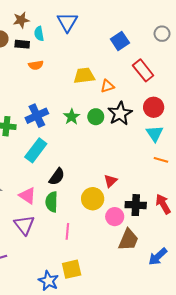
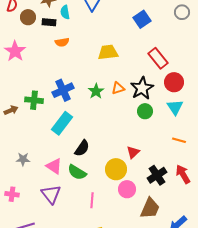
red rectangle: (143, 70) -> (158, 58), moved
orange triangle: (107, 86) -> (118, 88), moved
green circle: (96, 117) -> (145, 111), moved
orange line: (161, 160) -> (179, 140), moved
green semicircle: (52, 202) -> (77, 172), turned -60
black cross: (136, 205) -> (157, 175), turned -36
pink circle: (115, 217) -> (127, 189), moved

